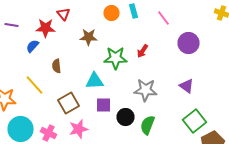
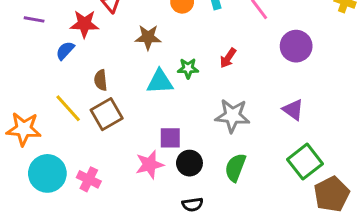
green star: (116, 58) -> (188, 68), size x0.6
cyan triangle: (94, 81) -> (160, 82), moved
brown square: (68, 103) -> (107, 114), moved
black circle: (126, 117) -> (189, 163), moved
pink star: (78, 129) -> (150, 165), moved

